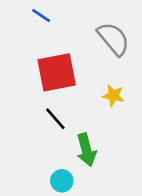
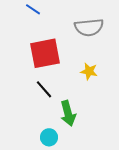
gray semicircle: (113, 39) -> (89, 27), turned 124

